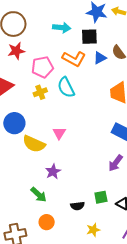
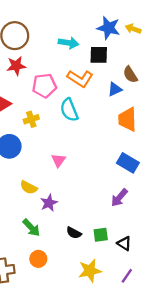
blue triangle: (100, 58) -> (115, 89), moved
yellow cross: (40, 92) -> (31, 119), moved
yellow semicircle: (34, 144) -> (29, 187), moved, size x0.7
black semicircle: (77, 206) -> (74, 233), moved, turned 32
yellow star: (93, 230) -> (90, 271), size x1.5

